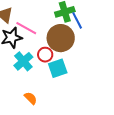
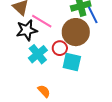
cyan square: (58, 68) -> (72, 62), turned 30

